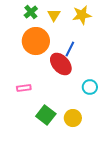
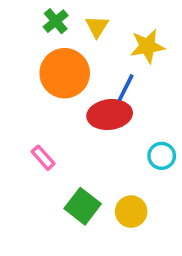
yellow star: (82, 15) -> (147, 46), moved
red ellipse: (61, 64) -> (110, 115), turned -55
pink rectangle: (24, 88) -> (43, 158), turned 56

